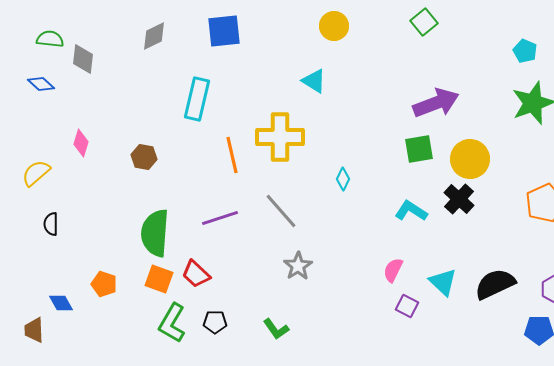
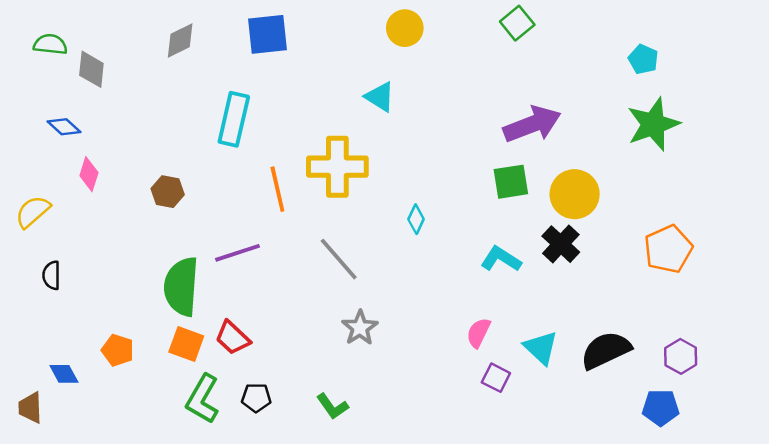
blue diamond: (41, 84) -> (64, 127), moved
purple line: (220, 218) -> (238, 253), moved

